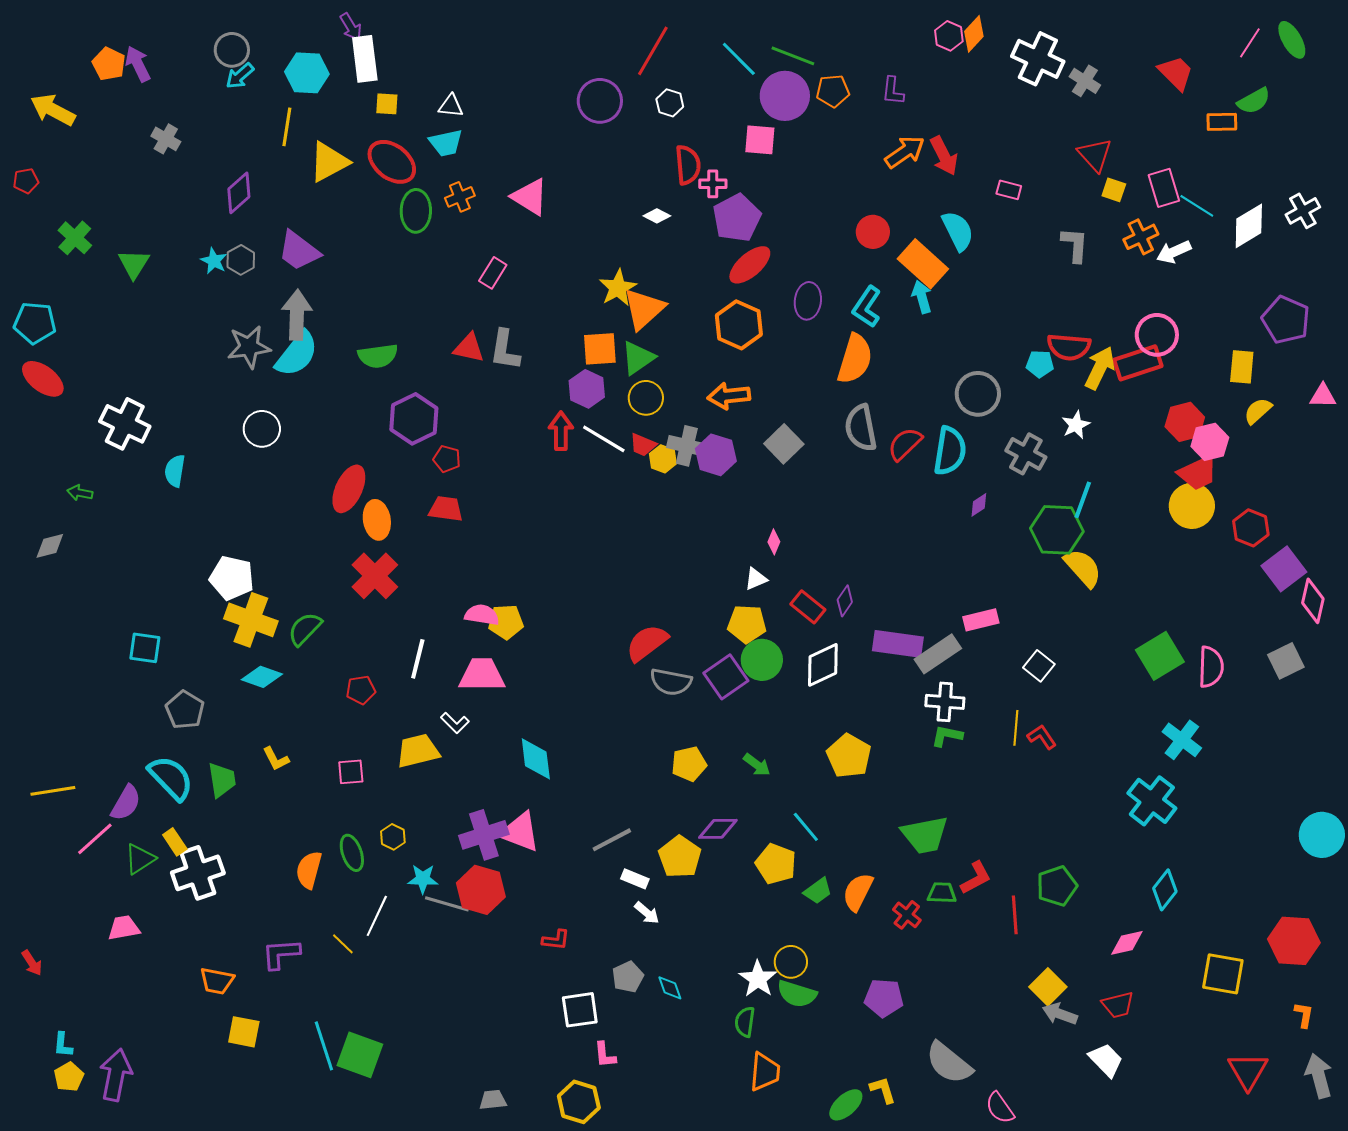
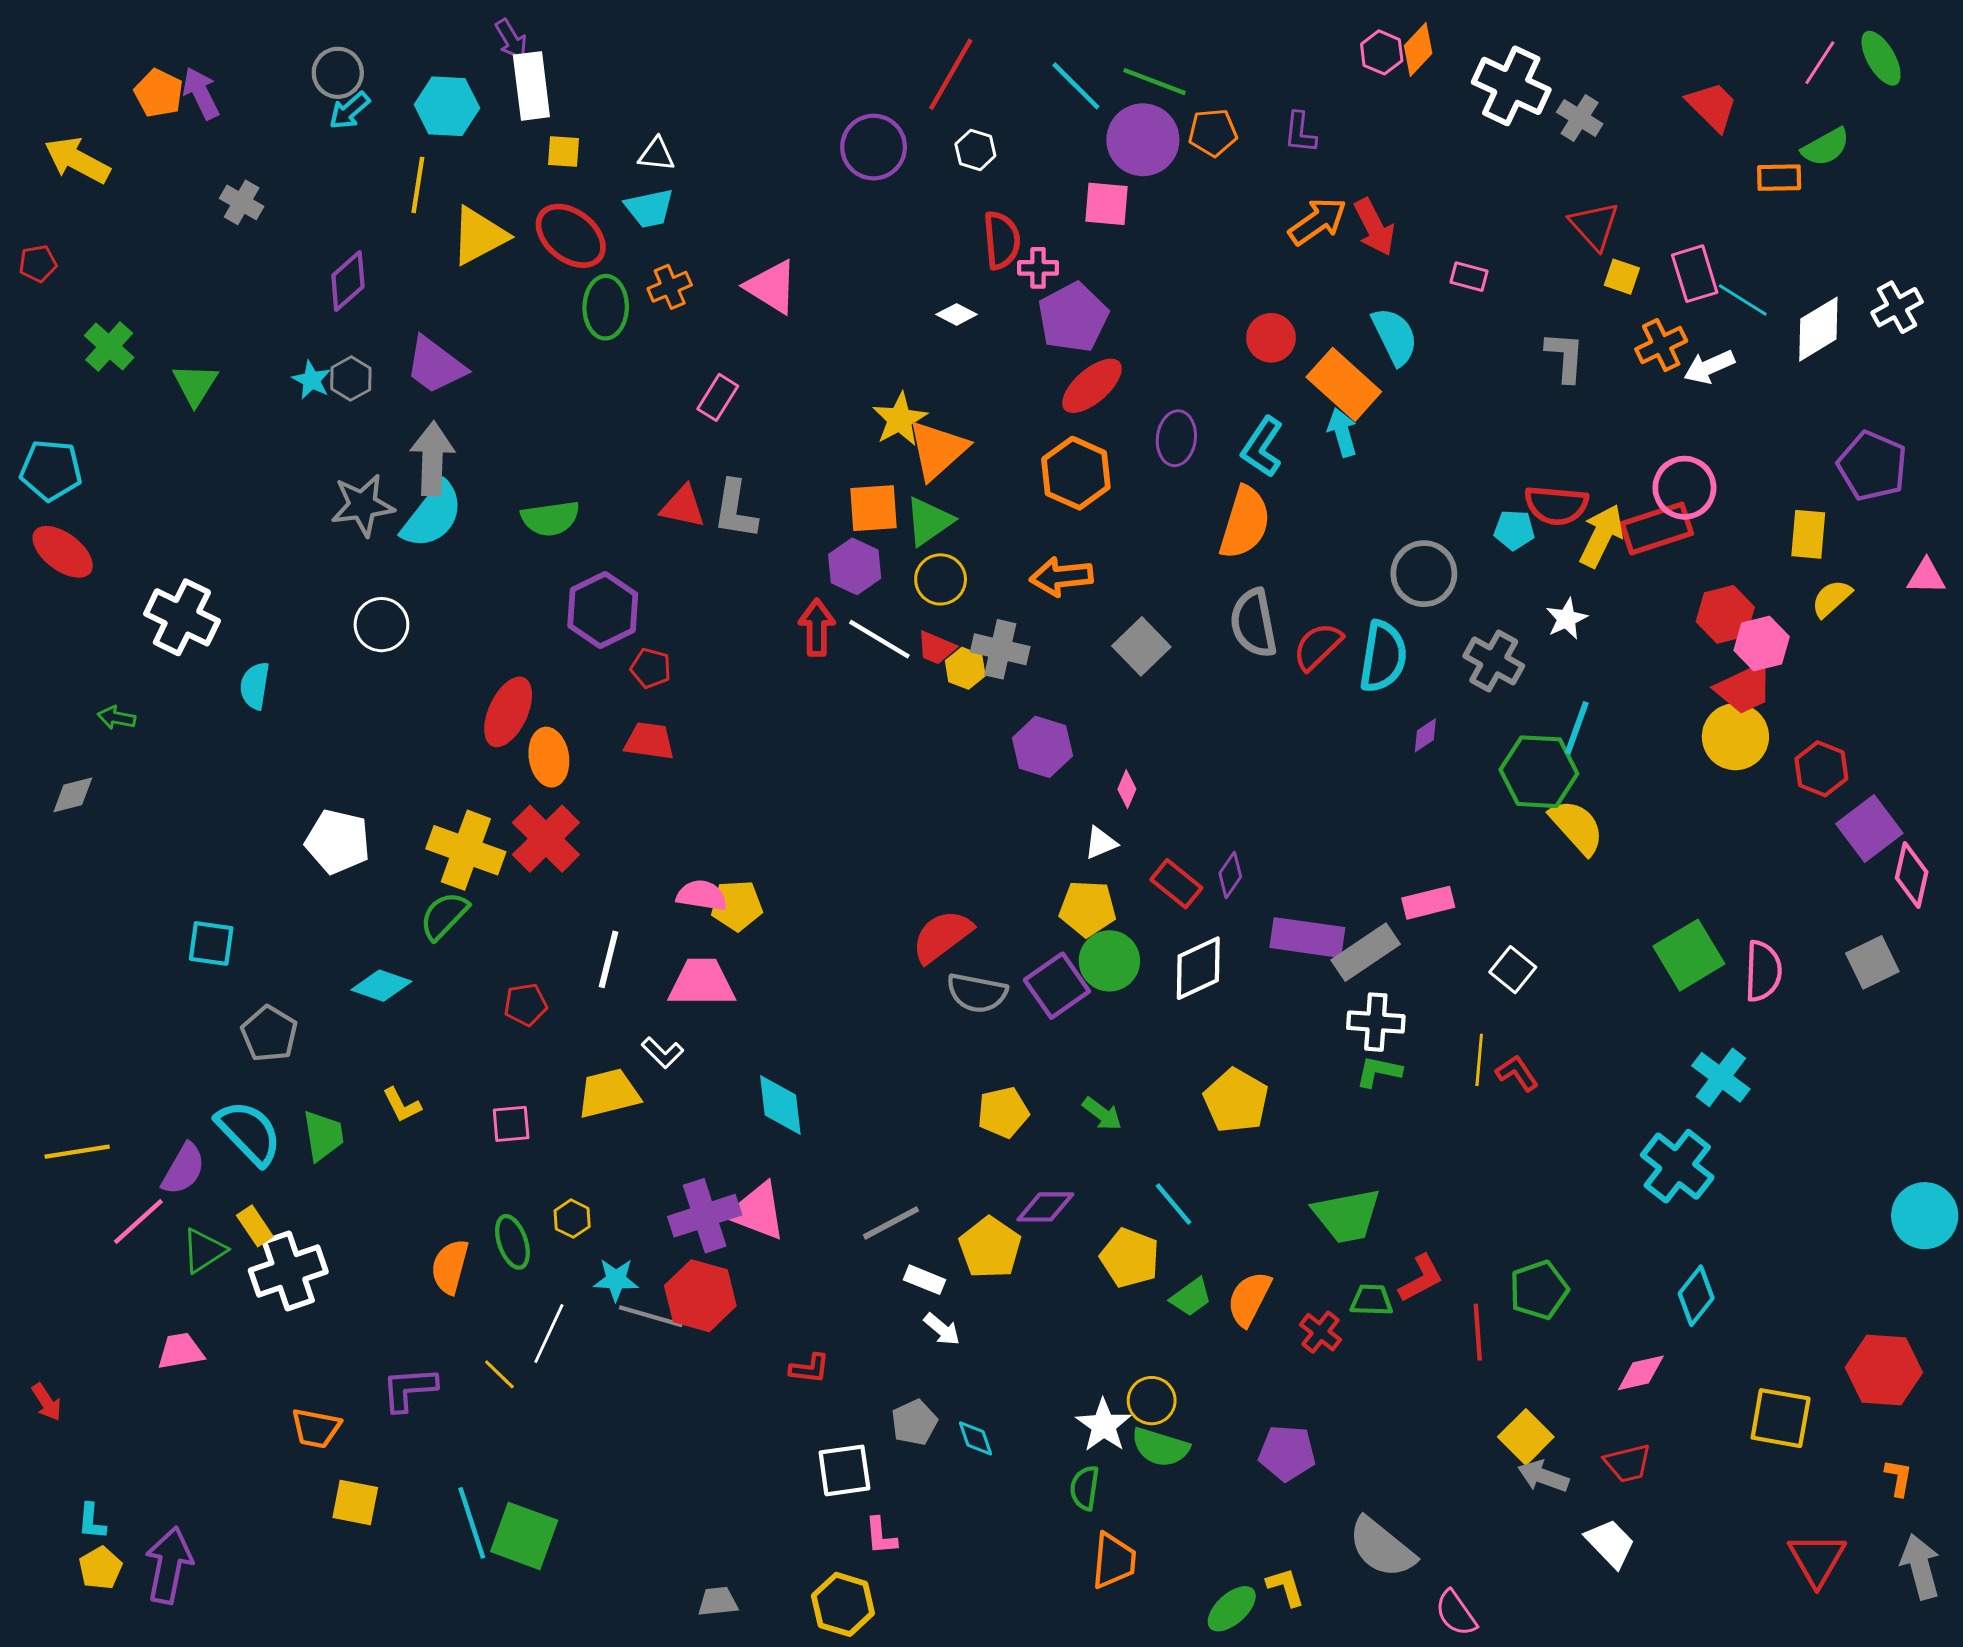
purple hexagon: (716, 455) -> (1042, 747), moved
yellow cross: (251, 620) -> (466, 850), moved

